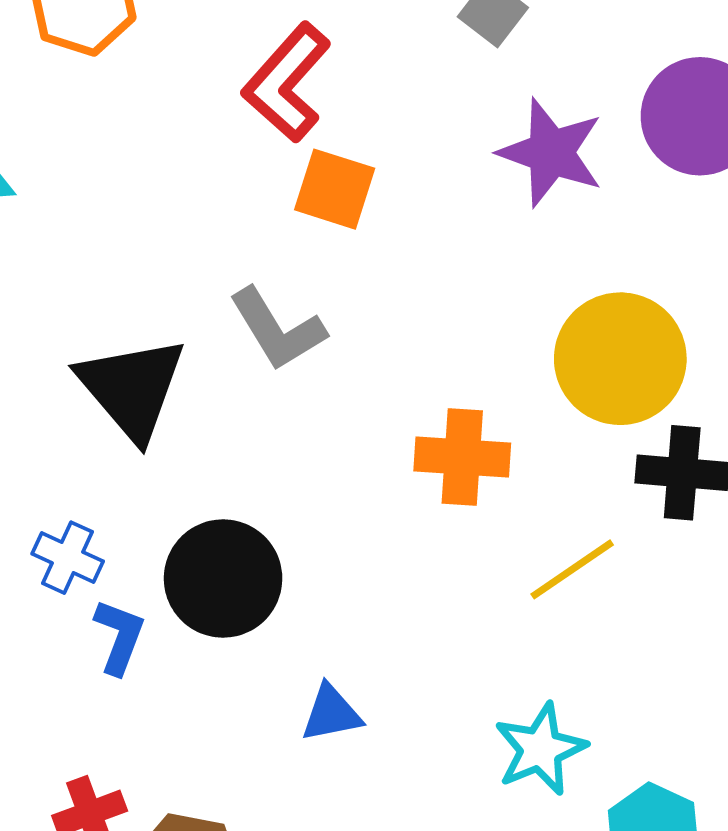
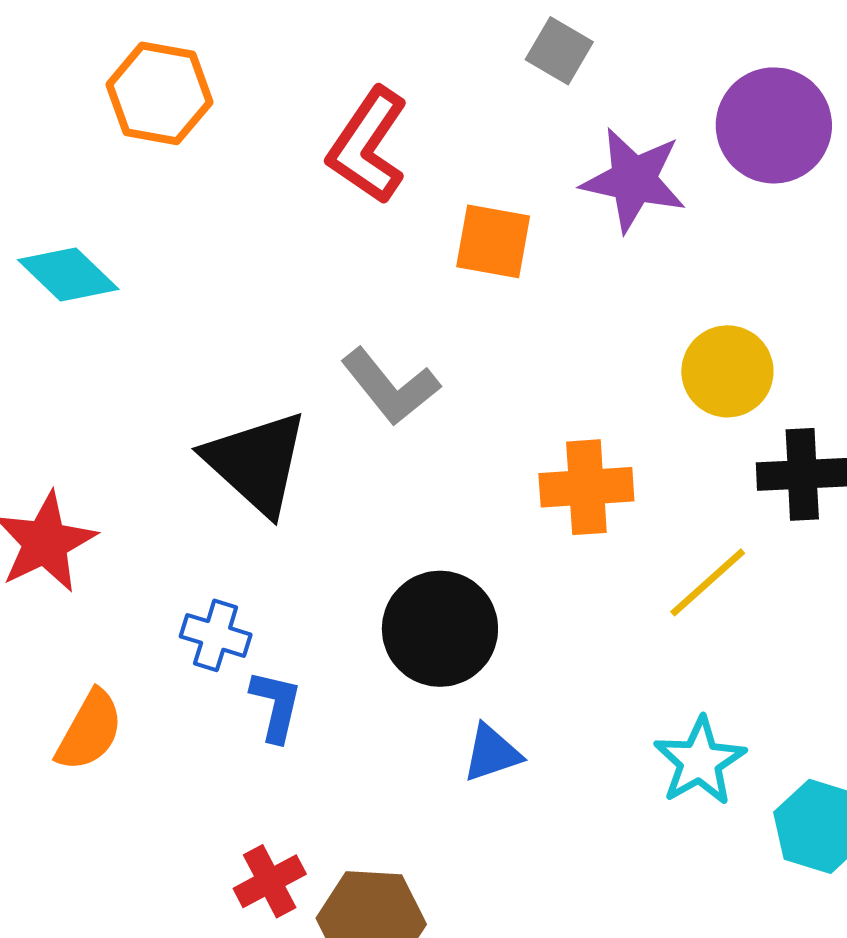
orange square: (335, 189) -> (493, 241), moved
yellow circle: (620, 359) -> (727, 371), size x0.7
black circle: (223, 578) -> (440, 629), moved

